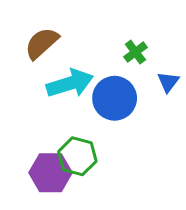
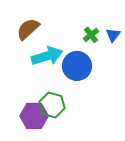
blue triangle: (168, 82) -> (113, 35), moved

